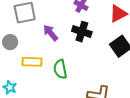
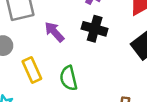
yellow rectangle: (32, 62) -> (32, 70), turned 66

